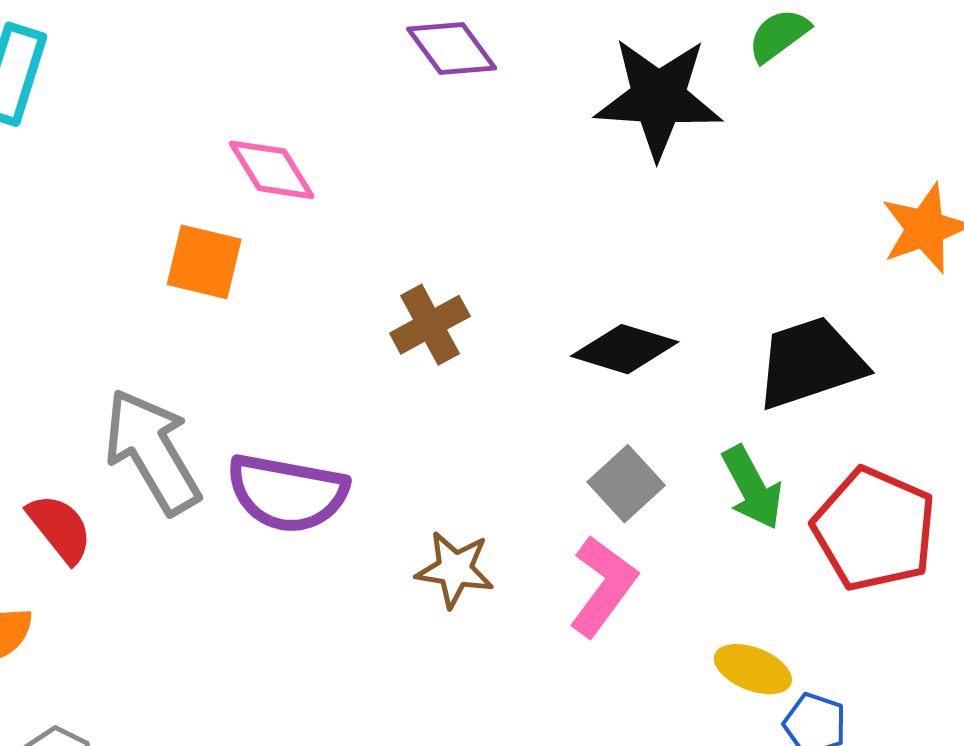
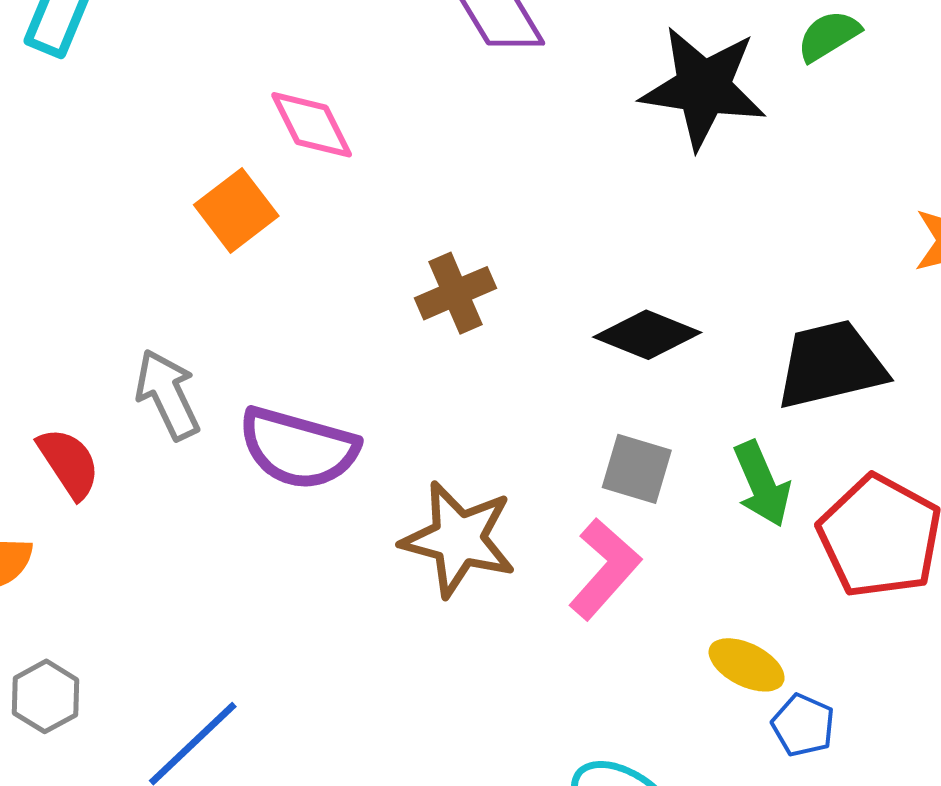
orange square: (204, 262) -> (236, 210), turned 34
gray arrow: (152, 451) -> (168, 395), size x0.7
gray square: (626, 484) -> (637, 469), turned -36
brown star: (455, 569) -> (459, 539), size x1.5

